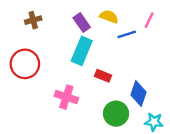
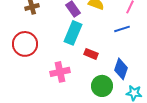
blue line: (127, 34) -> (122, 29), moved
pink cross: (66, 97) -> (60, 72), turned -30

